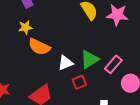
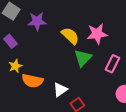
green triangle: (90, 59) -> (83, 58), moved
pink rectangle: (113, 64) -> (112, 64), moved

